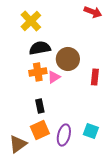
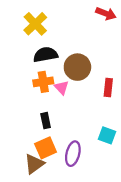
pink triangle: (54, 77) -> (61, 88), turned -40
cyan square: (91, 131) -> (107, 135), moved
brown triangle: (18, 144) -> (34, 164), moved

